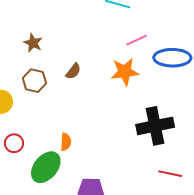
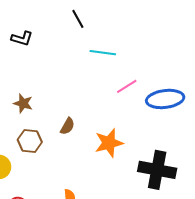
orange star: (125, 72) -> (109, 143), moved
black cross: (155, 126) -> (157, 170), turned 30

